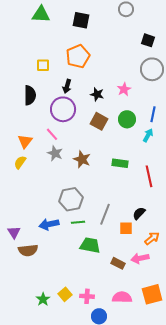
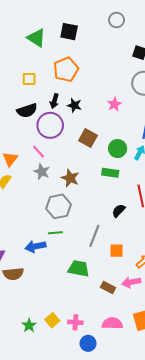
green triangle: (41, 14) -> (36, 38), moved, turned 30
black star: (97, 94) -> (74, 105), moved
black semicircle: (30, 95) -> (27, 111), moved, turned 72
green circle: (127, 119) -> (118, 148), moved
green rectangle: (120, 163) -> (110, 173), moved
gray hexagon: (71, 199) -> (59, 206), moved
black semicircle: (139, 213) -> (119, 211), moved
green line: (78, 222) -> (55, 233), moved

